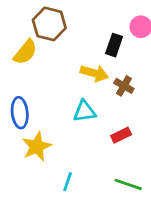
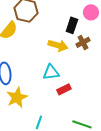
brown cross: (124, 86) -> (83, 42), moved, turned 32
red rectangle: (121, 135) -> (64, 89), moved

